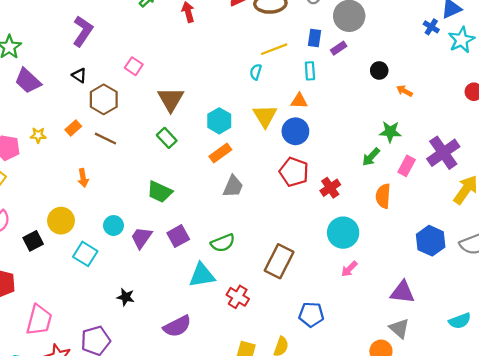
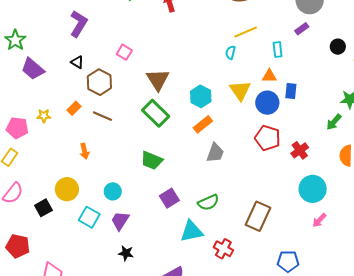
blue rectangle: (315, 38) -> (291, 91), moved
green rectangle: (167, 138) -> (156, 113), size x1.5
purple trapezoid: (141, 238) -> (120, 221), moved

